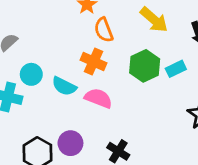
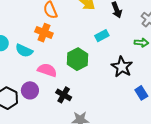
green hexagon: (145, 66) -> (77, 59), moved
pink semicircle: (98, 98) -> (47, 70), moved

